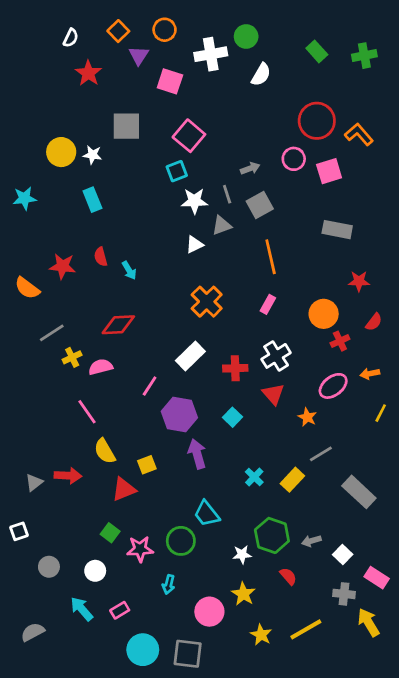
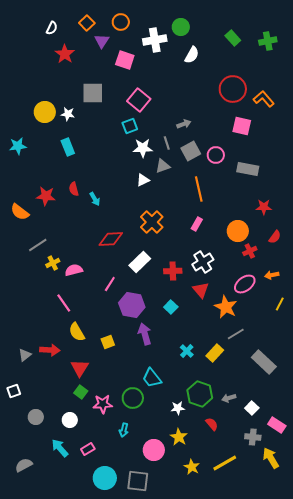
pink circle: (294, 159) -> (216, 155), moved
pink square: (329, 171) -> (242, 126), turned 30
red diamond: (118, 325) -> (111, 239), moved
orange star: (307, 417) -> (226, 307), size x1.6
red triangle: (124, 489) -> (80, 368), moved, turned -36

